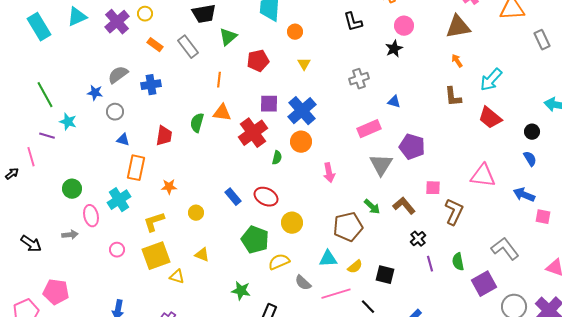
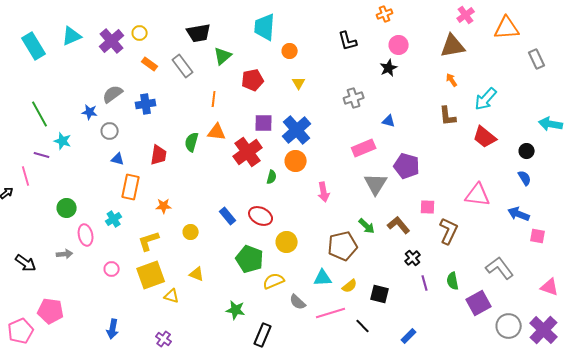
cyan cross: (119, 200) -> (114, 219), size x0.7

